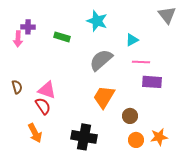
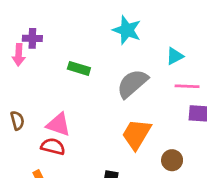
green rectangle: (62, 37) -> (79, 68), moved
red semicircle: (43, 106) -> (53, 147), turned -42

